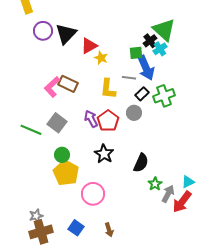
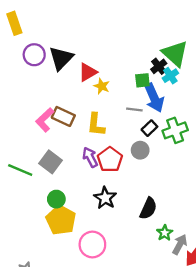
yellow L-shape: (108, 89) -> (96, 125), moved

